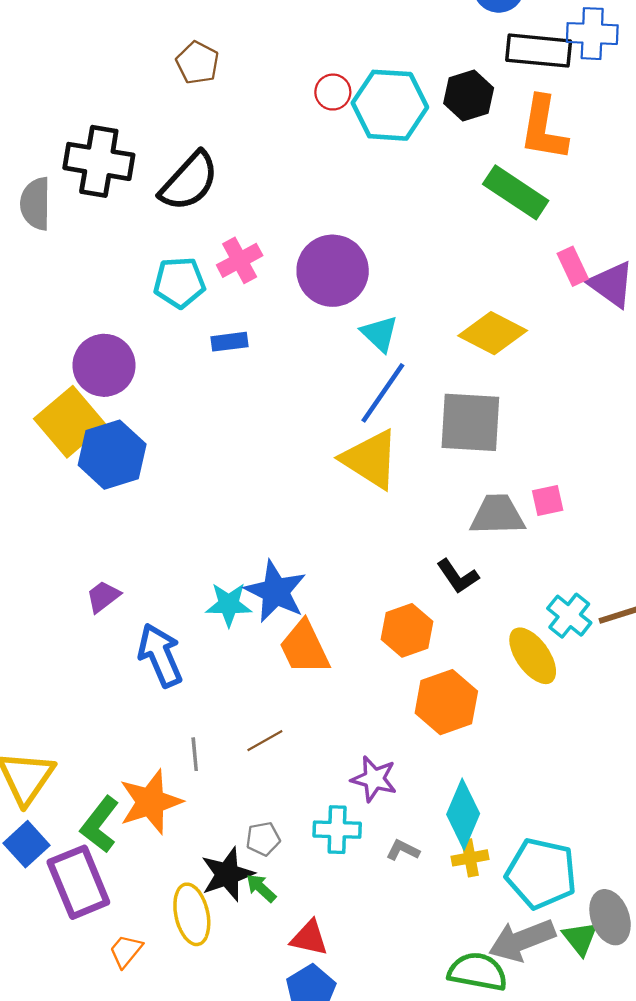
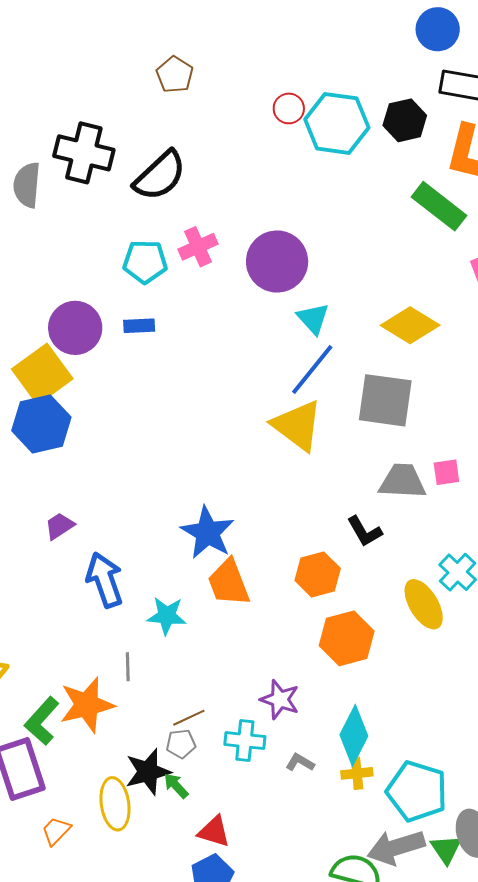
blue rectangle: (229, 342) -> (139, 326), moved
blue hexagon: (112, 455) -> (41, 424), moved
cyan star: (229, 604) -> (167, 616), moved
brown line: (265, 741) -> (189, 718), moved

